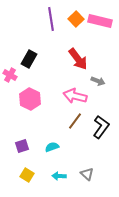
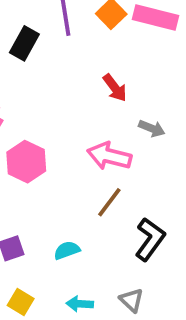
black rectangle: (29, 59) -> (24, 43), moved
red arrow: (78, 59) -> (115, 88), size x0.7
black L-shape: (101, 127) -> (150, 239), moved

